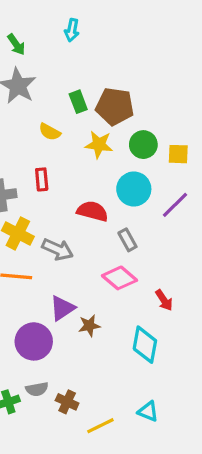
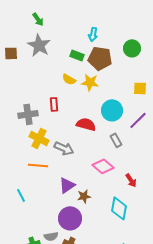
cyan arrow: (72, 30) -> (93, 34), moved
green rectangle: (78, 102) -> (77, 55), turned -48
yellow semicircle: (50, 132) -> (69, 79), moved
green circle: (143, 145) -> (132, 48), moved
gray rectangle: (127, 240) -> (116, 140), moved
purple circle: (34, 341) -> (70, 218), moved

